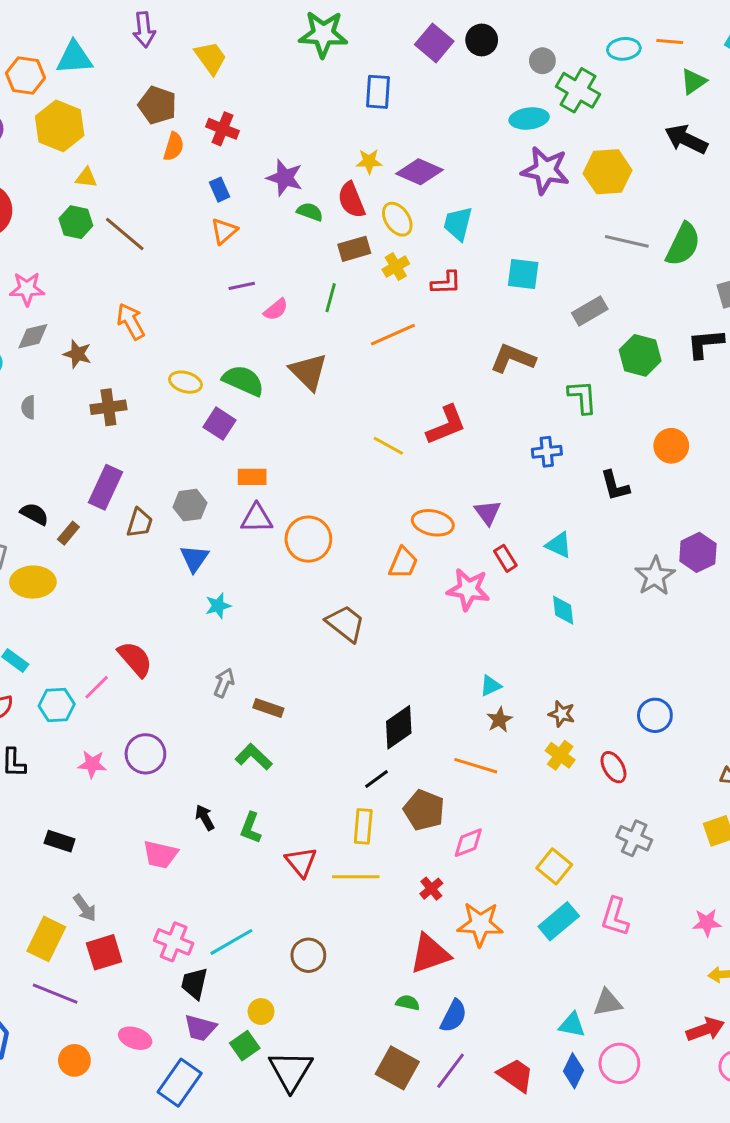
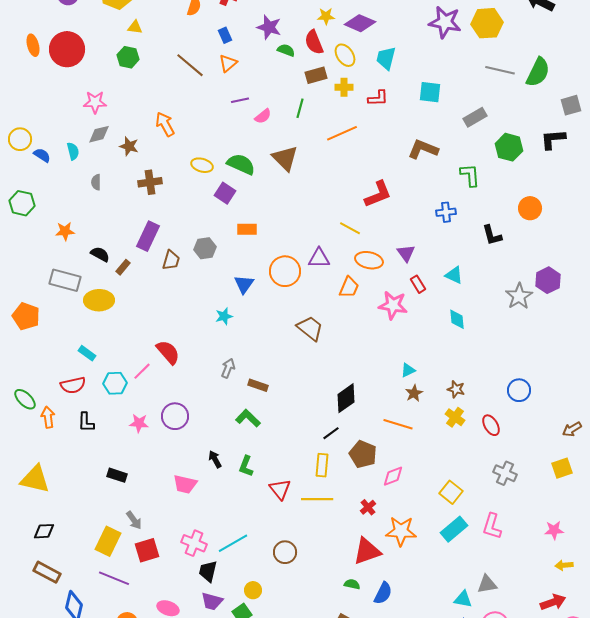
brown line: (125, 234) -> (190, 65), moved
yellow cross: (396, 267) -> (344, 87), turned 30
yellow line: (388, 446) -> (350, 228), moved
purple triangle: (257, 518) -> (319, 258), moved
blue triangle: (194, 558) -> (244, 284), moved

